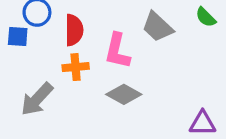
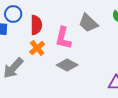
orange cross: (76, 67) -> (37, 48), turned -35

